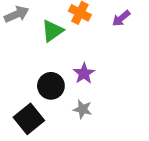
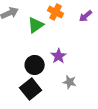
gray star: (83, 109) -> (70, 82), moved
black square: (29, 119) -> (31, 89), moved

